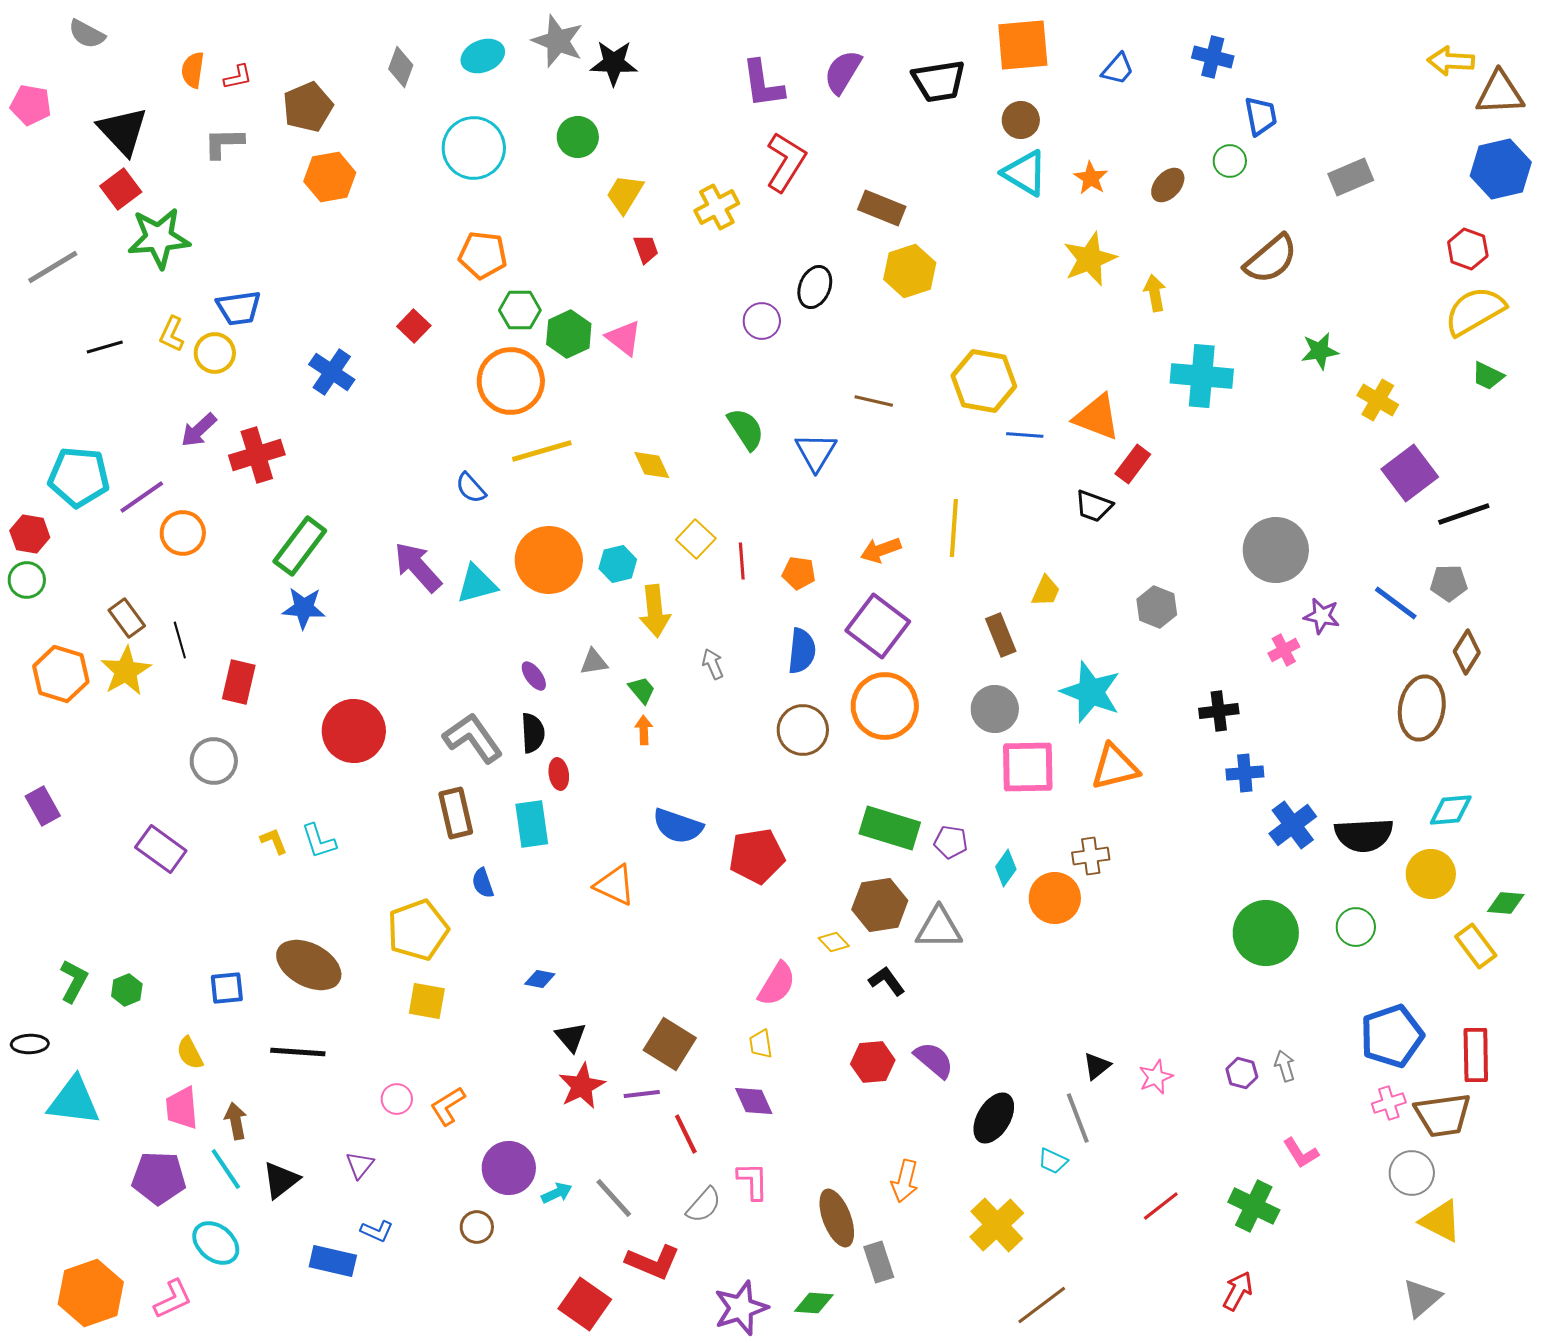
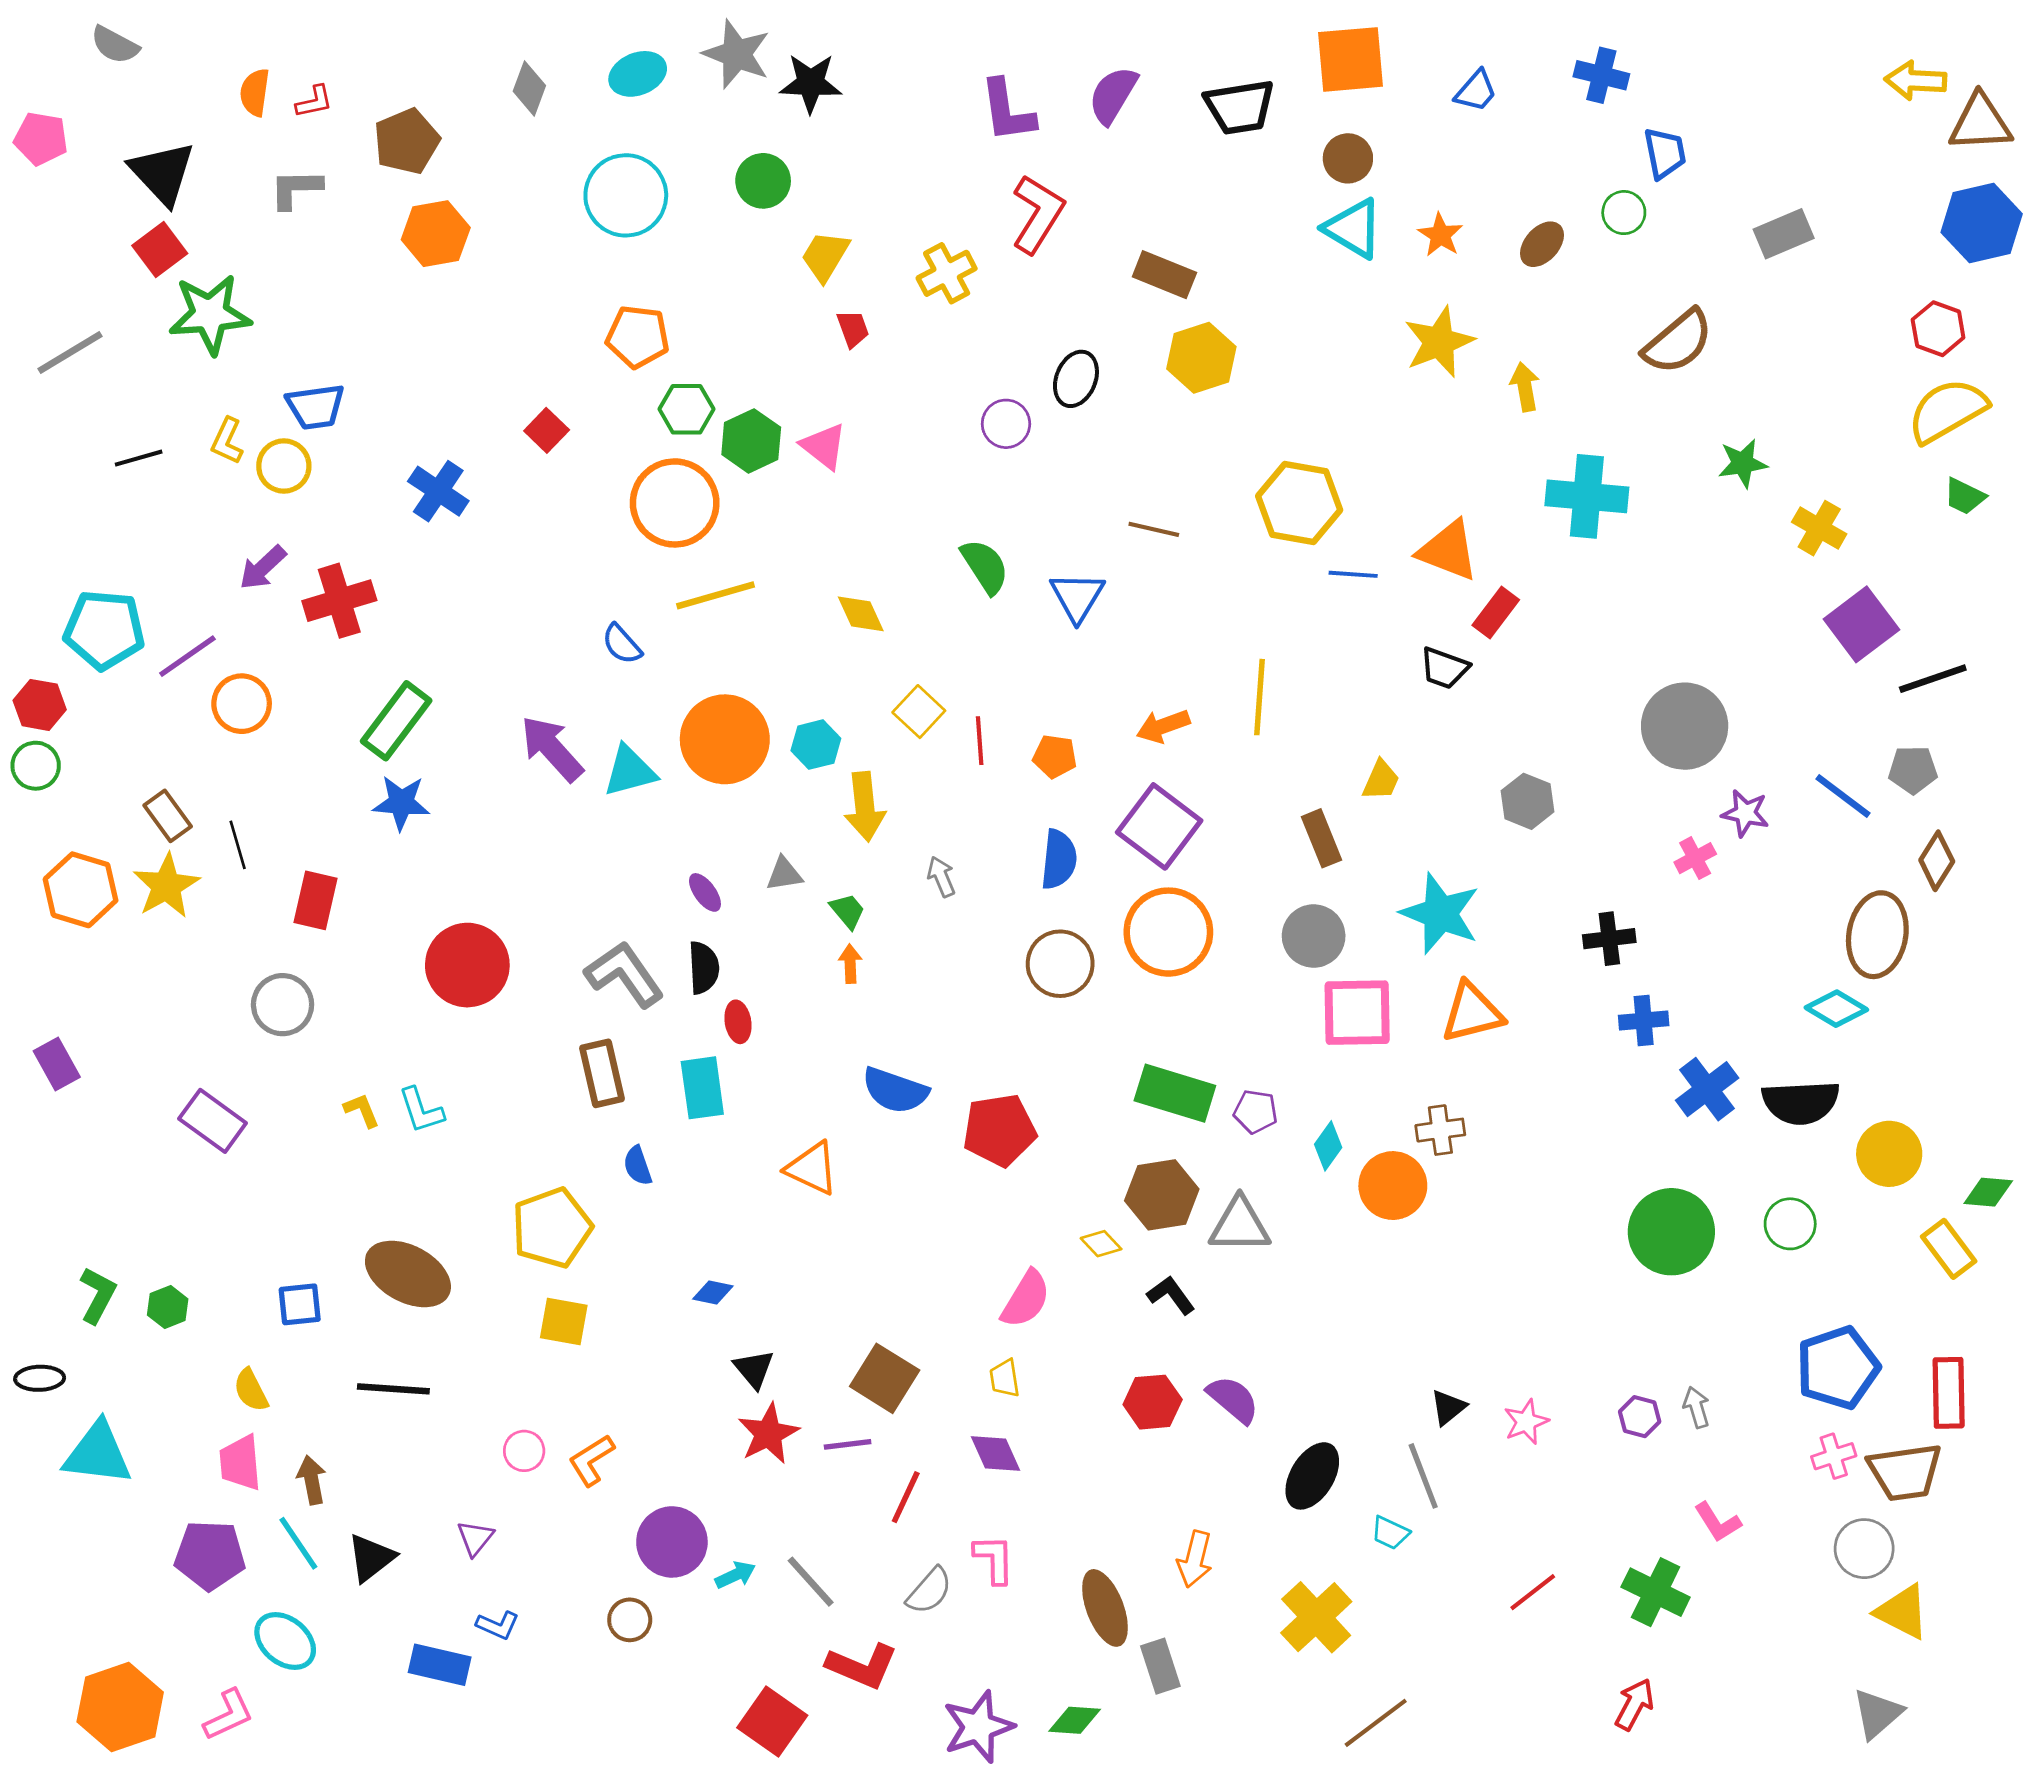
cyan diamond: (1451, 810) -> (1836, 1009), moved, turned 36
red line: (686, 1134) -> (906, 1497), turned 51

